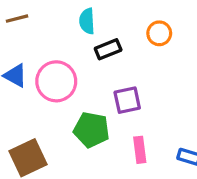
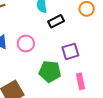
pink circle: (56, 81) -> (26, 44), size x0.7

